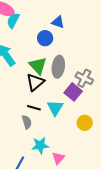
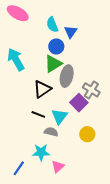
cyan semicircle: (13, 20) -> (52, 25), moved, turned -56
blue triangle: (58, 22) -> (71, 32), turned 40
green triangle: (38, 66) -> (53, 64), moved, turned 36
gray semicircle: (27, 122) -> (51, 132), moved, turned -64

